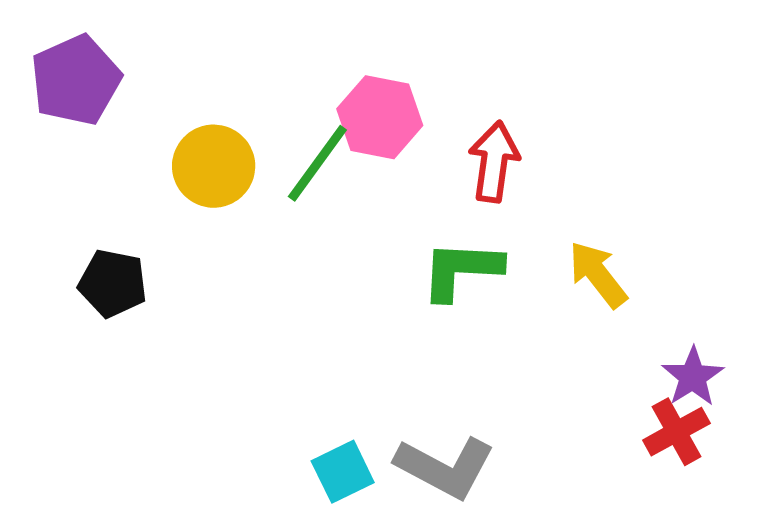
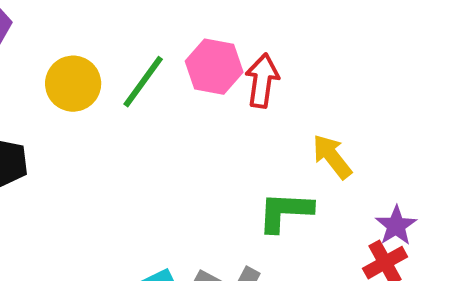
pink hexagon: (380, 117) -> (214, 67), moved
green L-shape: (461, 270) -> (285, 212), moved

